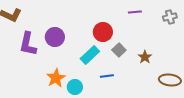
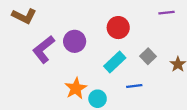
red circle: (103, 32) -> (118, 28), moved
purple L-shape: (28, 44) -> (44, 49), turned 40

